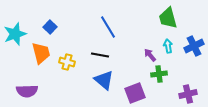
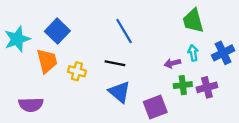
blue square: (50, 27) -> (57, 31), size x1.5
purple arrow: (150, 55) -> (172, 63), turned -64
purple cross: (188, 94) -> (207, 87), moved

